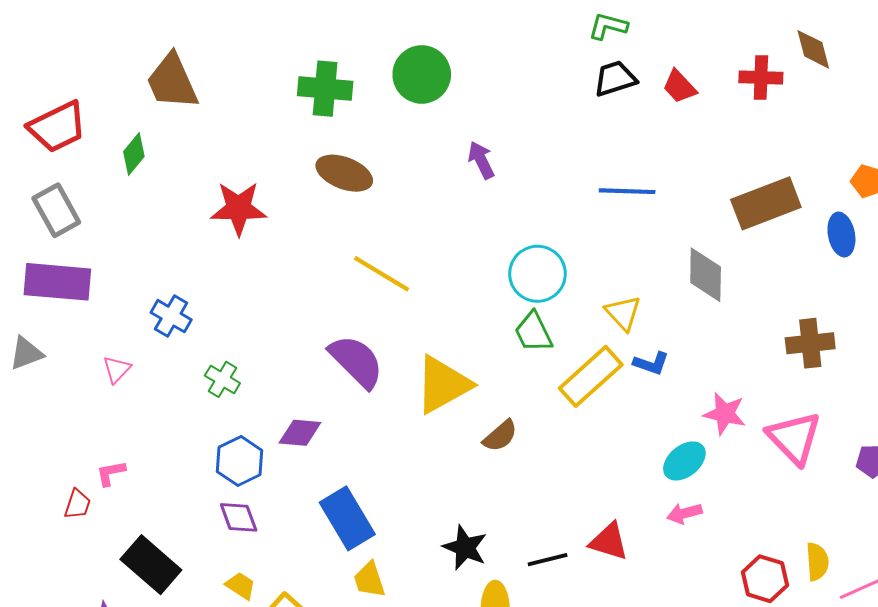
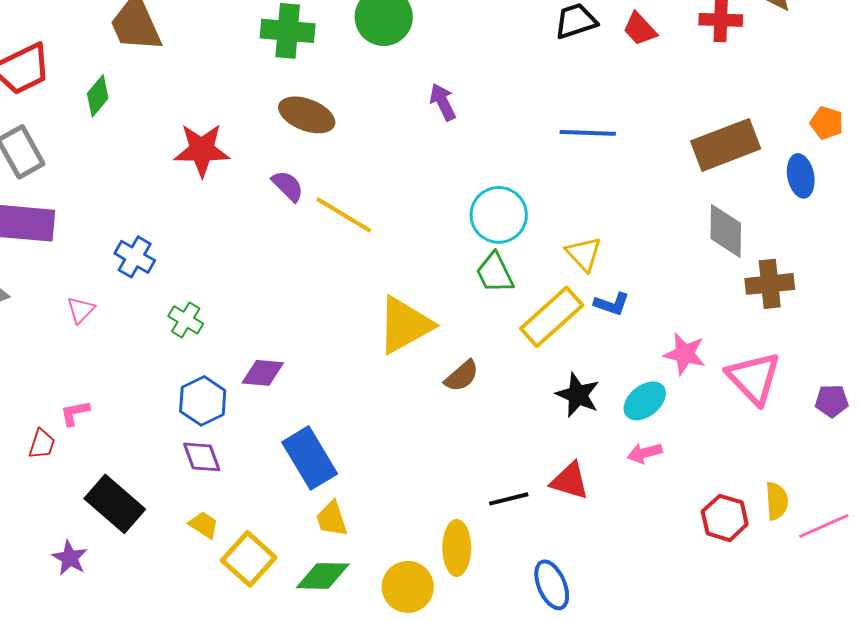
gray diamond: (706, 275) -> (726, 231), moved
purple semicircle: (356, 361) -> (288, 186), moved, size x0.6
black star: (465, 548) -> (578, 395), moved

